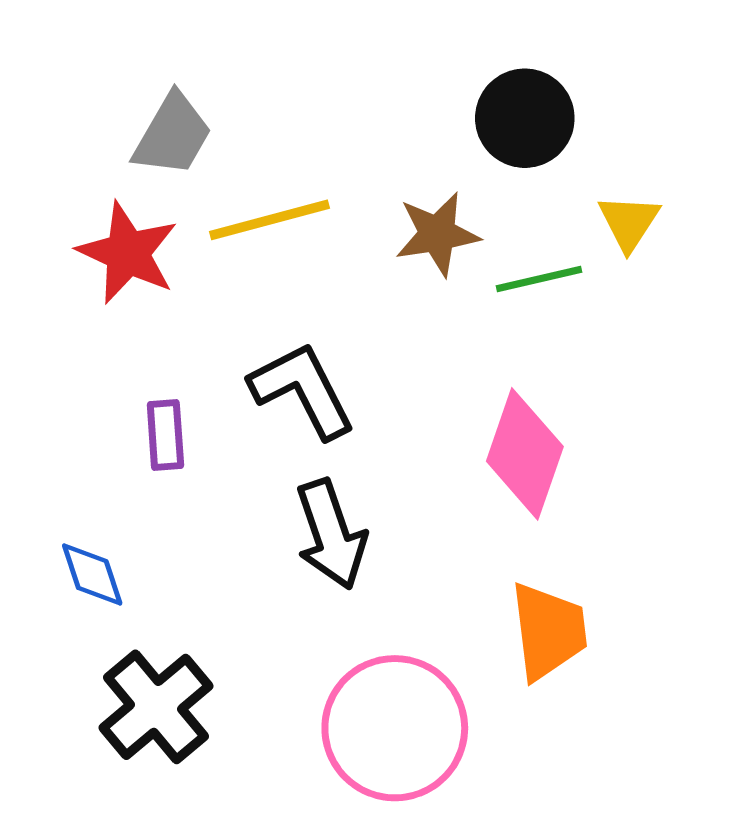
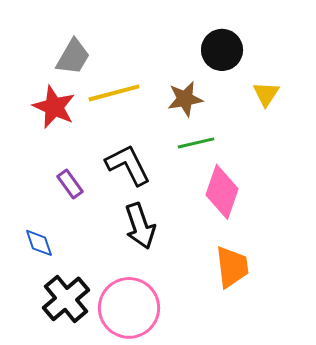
green line: (539, 279) -> (196, 143), moved
purple rectangle: (165, 435) -> (70, 184), turned -32
pink circle: (395, 728) -> (129, 308), moved

